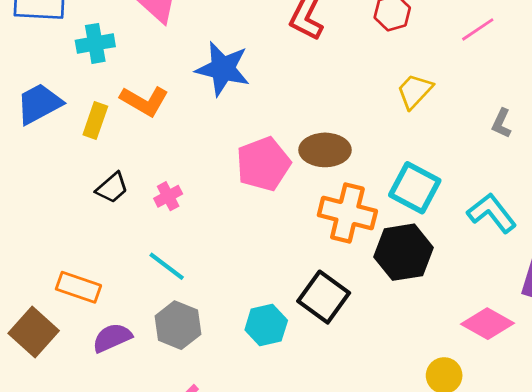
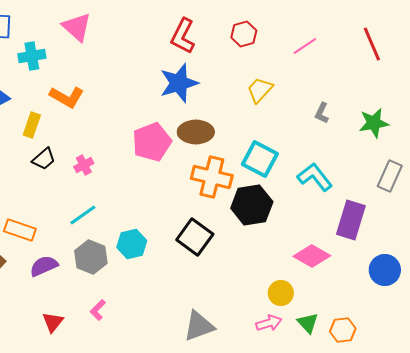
blue star: (223, 69) -> (179, 83), moved, turned -30
yellow rectangle: (95, 121) -> (32, 125), moved
cyan line: (167, 266) -> (83, 215), turned -72
cyan hexagon: (266, 325) -> (132, 244), moved

